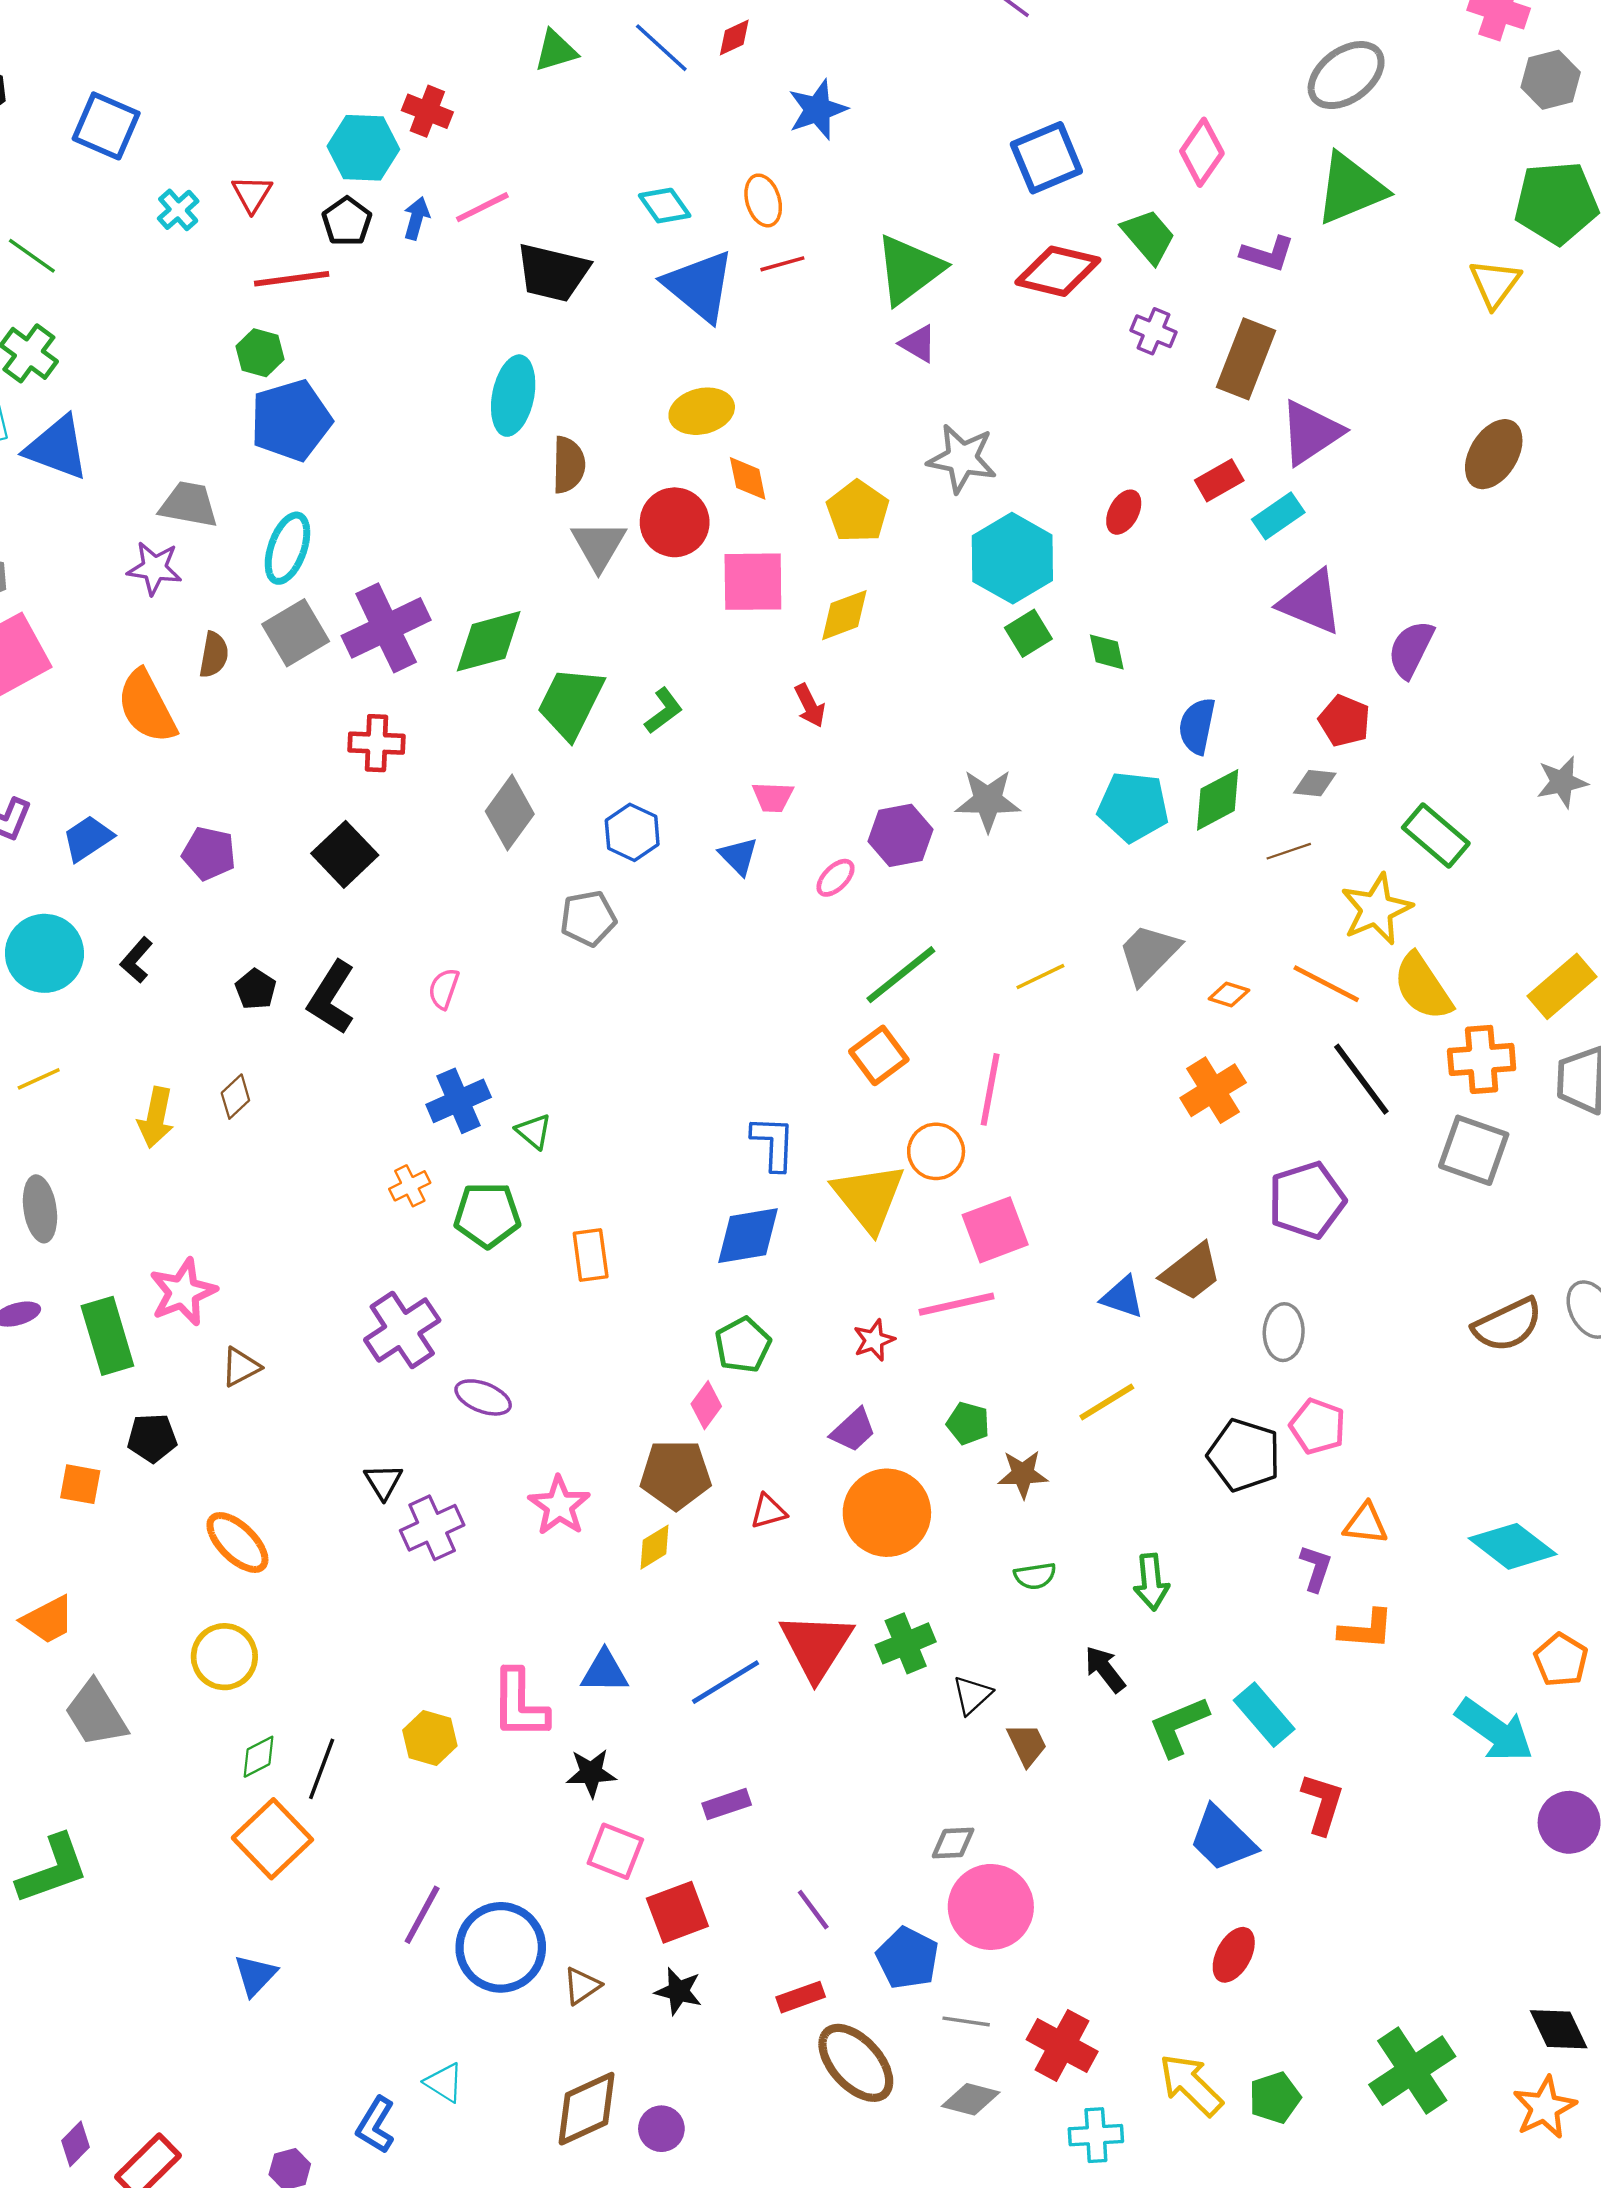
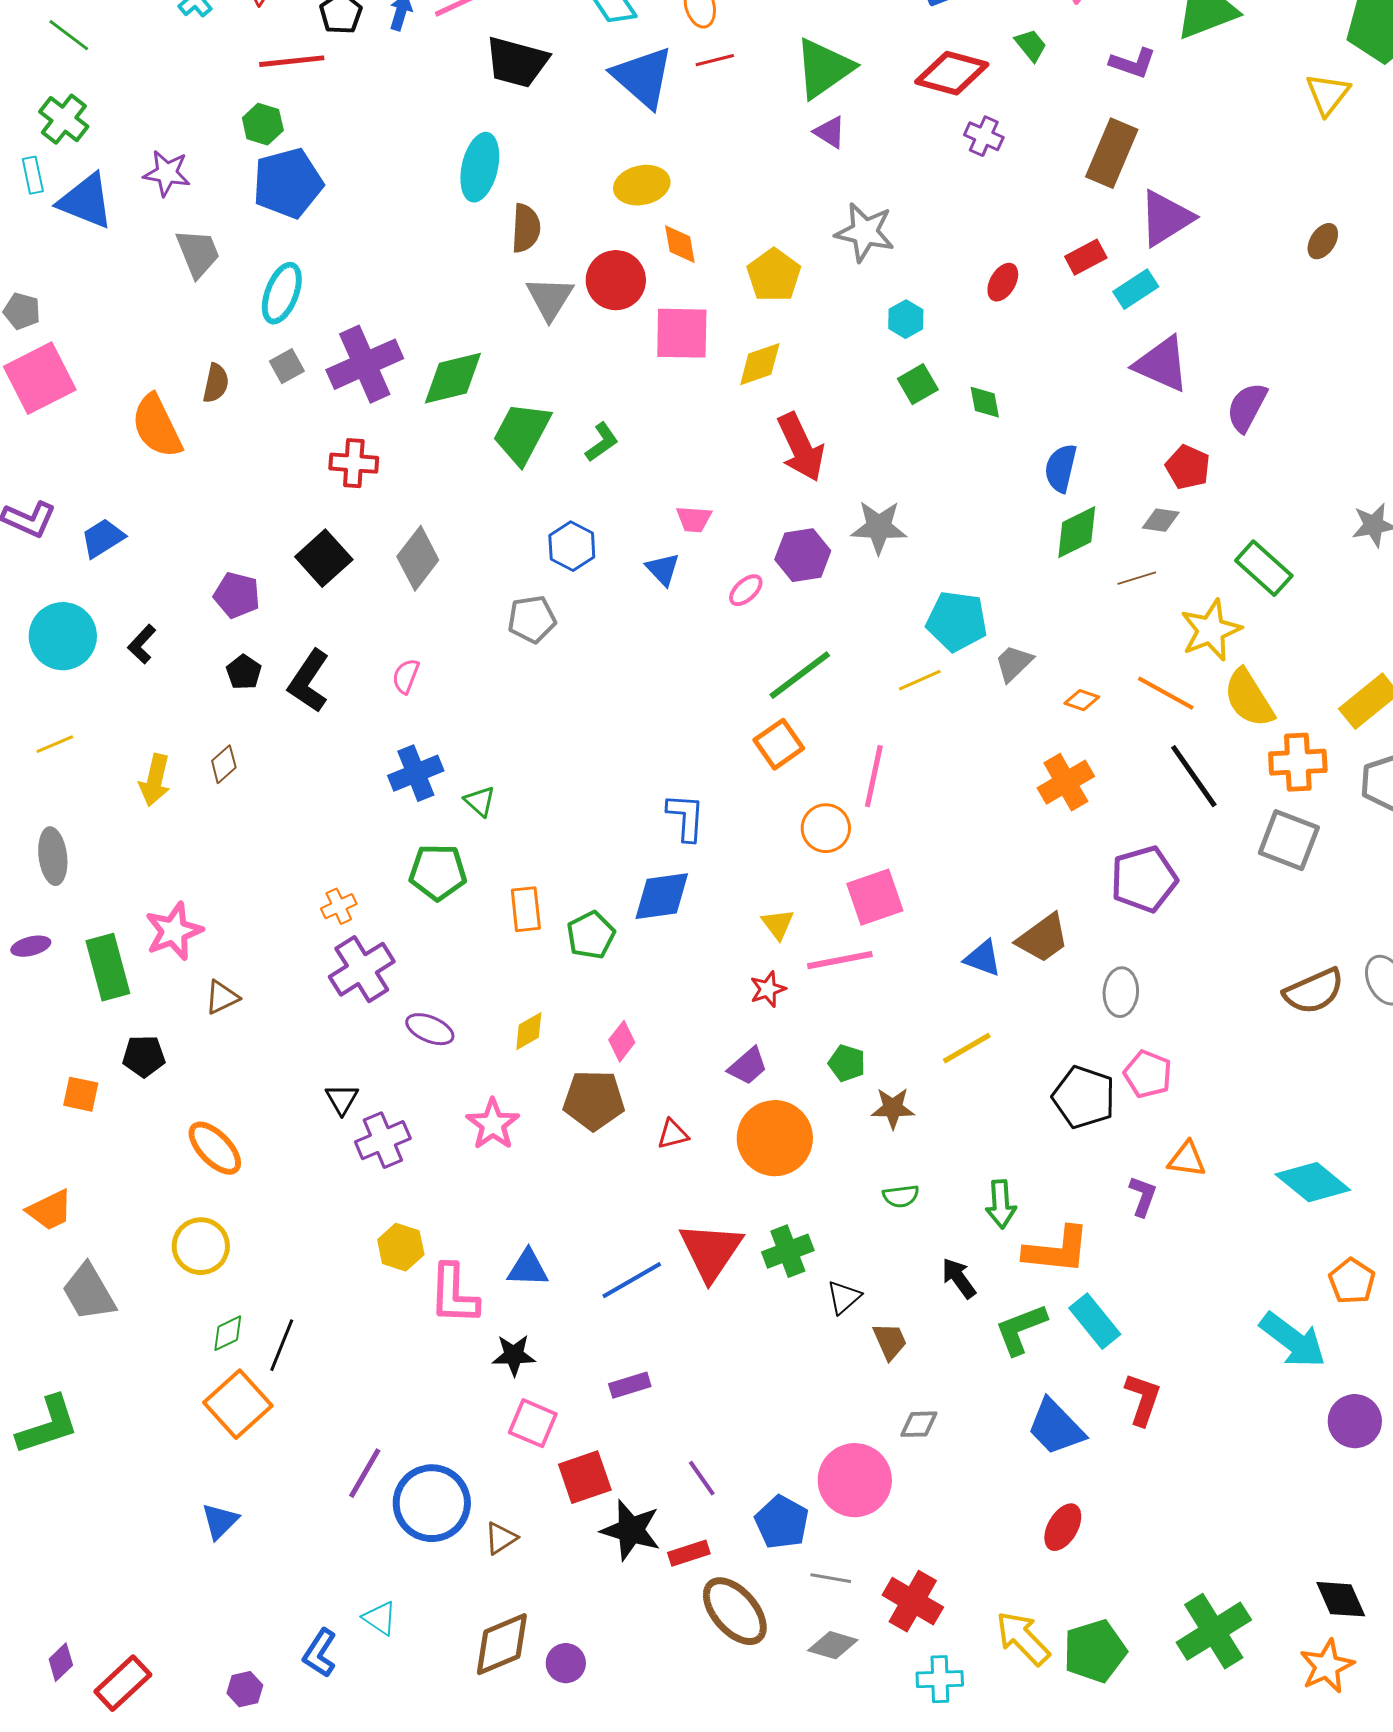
green trapezoid: (1149, 236) -> (1031, 45), size x0.7
purple cross: (1154, 331) -> (984, 136), moved
brown ellipse: (1494, 454) -> (1323, 241), size x0.6
gray trapezoid: (189, 505) -> (198, 253), turned 56
cyan hexagon: (1012, 558) -> (906, 319), size x0.5
purple star: (154, 568) -> (167, 173), moved
gray square: (296, 633) -> (287, 366), size x0.6
red arrow: (810, 705) -> (801, 447), moved, size x1.8
cyan pentagon: (1133, 807) -> (957, 621), moved
gray diamond: (510, 813) -> (418, 558), moved
purple pentagon: (209, 853) -> (237, 595), moved
gray trapezoid: (1149, 954) -> (1014, 663), size x0.7
orange cross: (410, 1186) -> (339, 906), moved
yellow triangle: (869, 1197) -> (778, 924), moved, size x0.5
green pentagon: (743, 1345) -> (591, 935), moved
yellow diamond: (654, 1547) -> (529, 1031), moved
orange L-shape: (1366, 1629) -> (1057, 1250), moved, size x1.4
yellow hexagon: (430, 1738) -> (401, 1247), moved
gray diamond: (953, 1843) -> (919, 1424), moved
black star: (678, 1991) -> (631, 1530), moved, size x1.5
green pentagon: (1275, 2098) -> (1095, 1651), size x1.4

